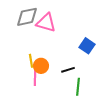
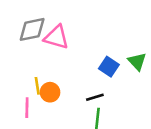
black line: (68, 70) -> (95, 97), moved
pink line: (35, 78) -> (27, 108), moved

